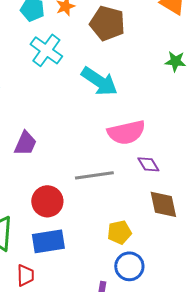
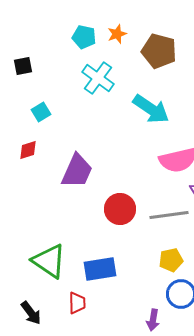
purple trapezoid: (25, 143) -> (77, 171), size x1.4
gray line: (94, 175) -> (169, 215), moved
red circle: (47, 201) -> (120, 209), moved

